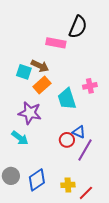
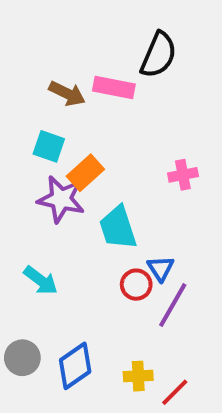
brown arrow: (40, 66) -> (67, 94), moved
cyan trapezoid: (67, 99) -> (118, 228), moved
purple star: (30, 113) -> (61, 199), moved
blue triangle: (79, 132) -> (161, 268), turned 32

